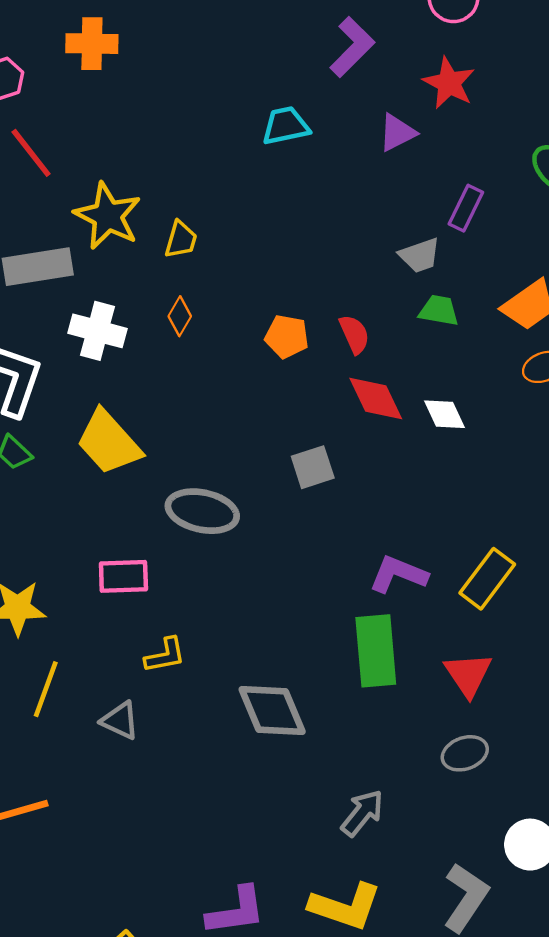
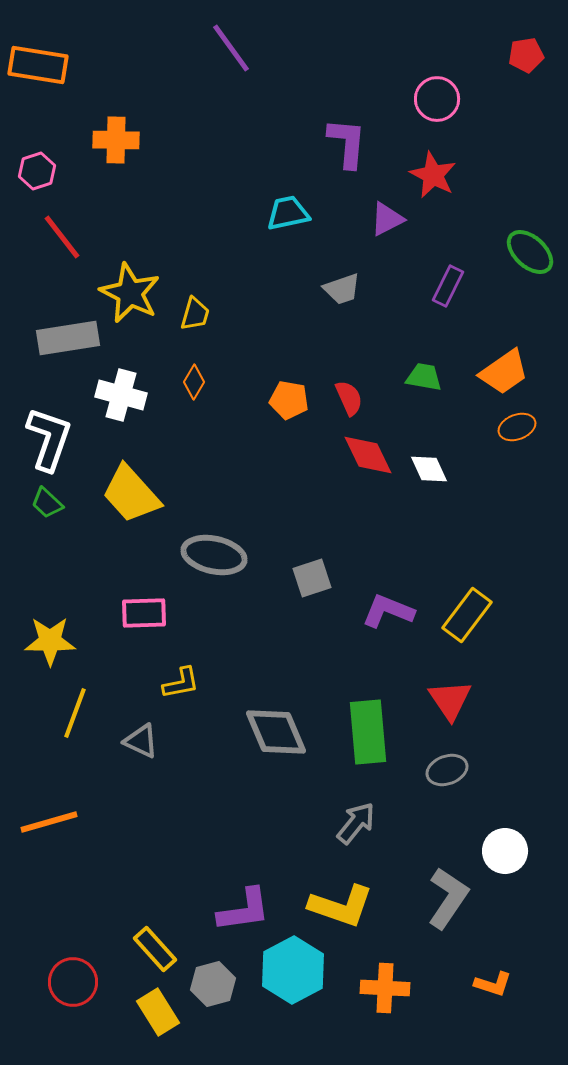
purple L-shape: (352, 47) -> (347, 143), turned -40
gray trapezoid: (420, 255) -> (342, 289), moved
gray square: (313, 467) -> (312, 578), moved
green rectangle: (376, 651) -> (368, 732), moved

